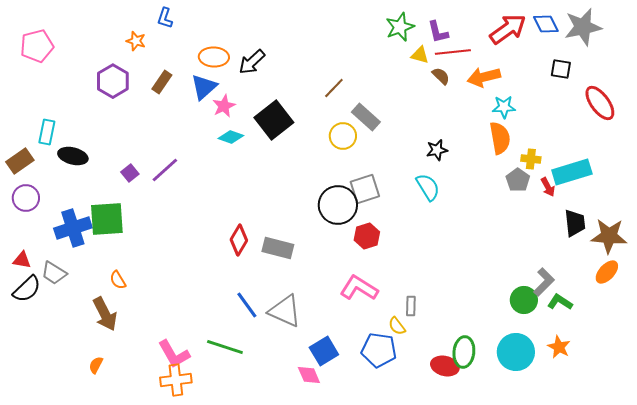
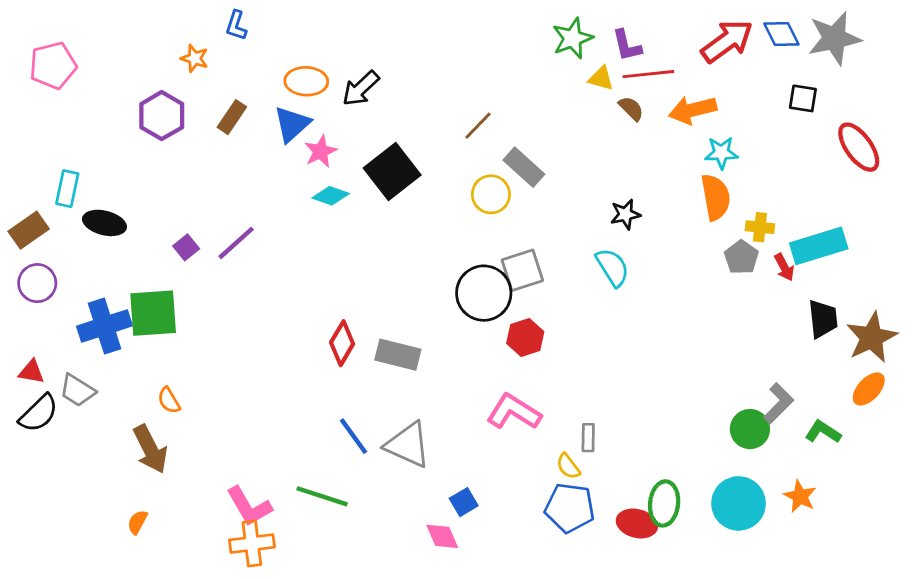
brown star: (609, 236) -> (872, 337), turned -30
green L-shape: (560, 302) -> (823, 432), moved
blue pentagon: (379, 350) -> (570, 508), moved
blue square: (324, 351) -> (464, 502), size x0.7

